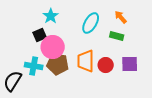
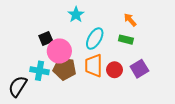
cyan star: (51, 16) -> (76, 15), moved
cyan ellipse: (91, 23) -> (95, 39), moved
purple square: (130, 64) -> (139, 69), turned -30

